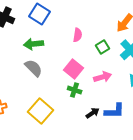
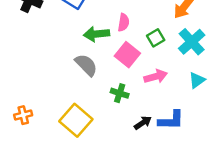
green arrow: (34, 44) -> (96, 34), moved
gray semicircle: (34, 68) -> (86, 65), moved
pink square: (74, 69) -> (127, 55), moved

